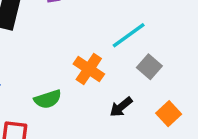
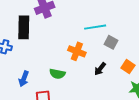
cyan line: (129, 35) -> (95, 27), turned 40
green semicircle: (48, 99) -> (57, 74), turned 42

